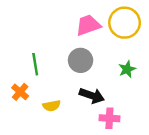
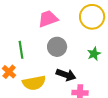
pink trapezoid: (88, 25) -> (48, 19), moved
yellow semicircle: (52, 106) -> (34, 83), size x1.6

